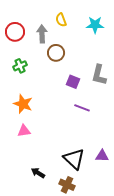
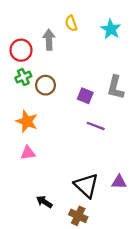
cyan star: (95, 25) -> (111, 29), turned 30
red circle: (15, 32) -> (21, 50), moved
brown circle: (56, 53) -> (46, 85), moved

